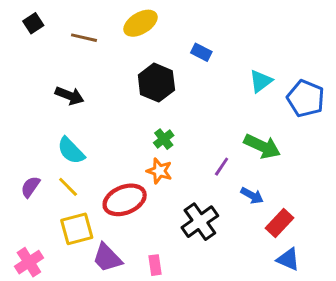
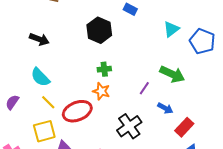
green cross: (164, 139) -> (104, 69), turned 32
yellow line: (68, 187) -> (48, 102), moved

